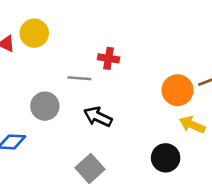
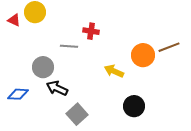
black arrow: (98, 117) -> (57, 88), moved
yellow arrow: (192, 125) -> (114, 71), moved

